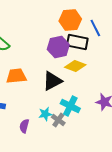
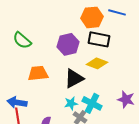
blue line: (95, 28) -> (117, 12), moved, turned -48
purple hexagon: (58, 47) -> (68, 44), moved
cyan star: (45, 114) -> (71, 103), moved

